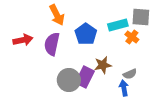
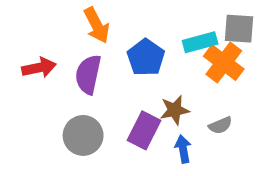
orange cross: (132, 37) -> (224, 63), size x1.6
gray circle: (69, 80) -> (83, 135), moved
blue arrow: (124, 88) -> (183, 149), moved

